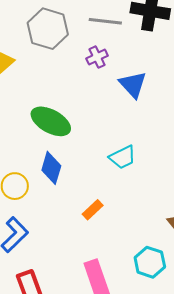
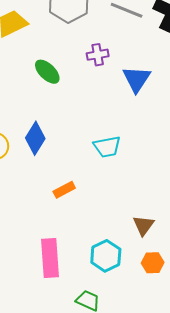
purple cross: (97, 57) -> (98, 55), moved
green ellipse: (51, 121) -> (47, 72), moved, size x0.7

